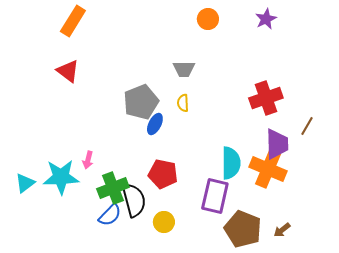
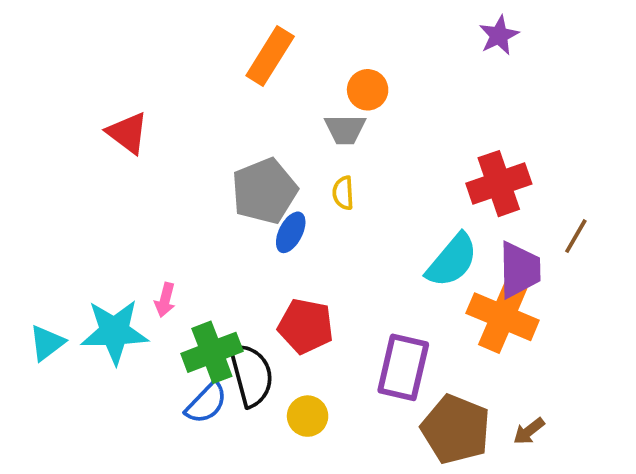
orange circle: (208, 19) -> (368, 90), moved
orange rectangle: (73, 21) -> (270, 56), moved
cyan semicircle: (231, 163) -> (452, 260), moved, turned 40

